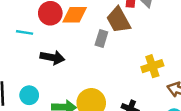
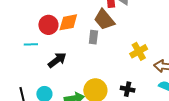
black arrow: (52, 57) -> (57, 60), turned -36

